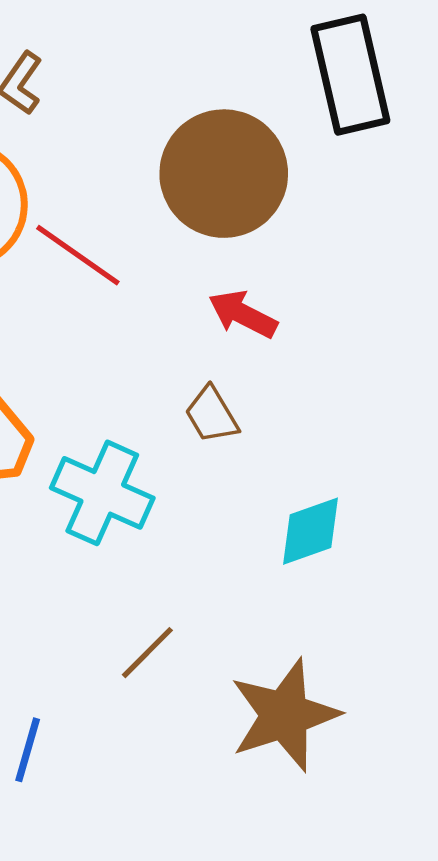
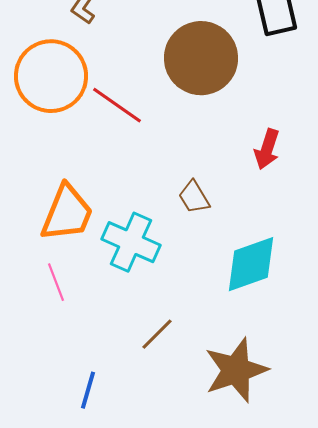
red arrow: (243, 314) -> (267, 149), moved, turned -99
cyan diamond: (311, 531) -> (251, 264), size x1.4

